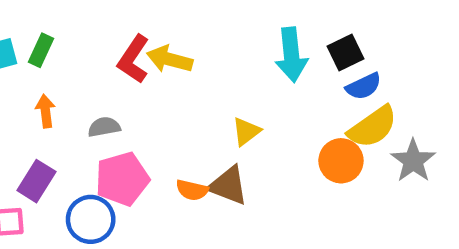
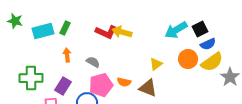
cyan arrow: (291, 55) -> (176, 30), turned 65
red L-shape: (133, 59) -> (106, 32), turned -100
gray semicircle: (104, 127) -> (93, 62), turned 40
orange circle: (341, 161) -> (188, 59), moved
orange semicircle: (192, 190) -> (124, 82), moved

